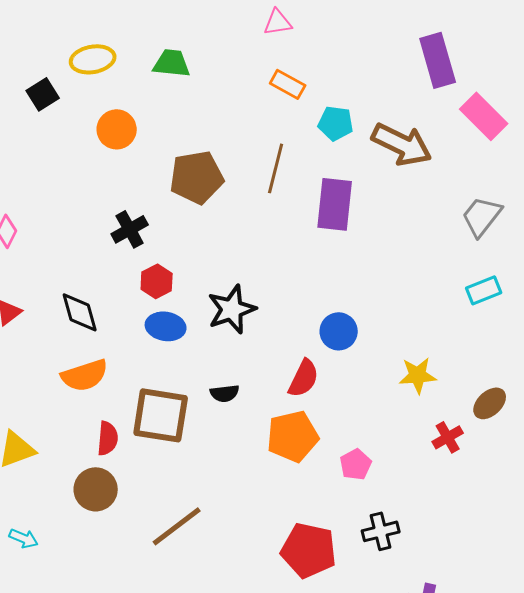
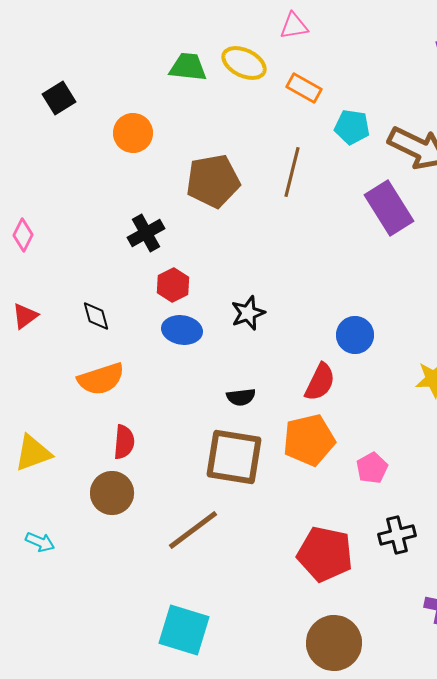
yellow ellipse: (93, 59) -> (244, 63), moved, turned 36
purple rectangle: (335, 204) -> (389, 208), moved, turned -38
black star: (232, 309) -> (248, 313), size x0.7
black diamond: (80, 312) -> (96, 316), size x0.7
brown square: (161, 415) -> (234, 457), moved

